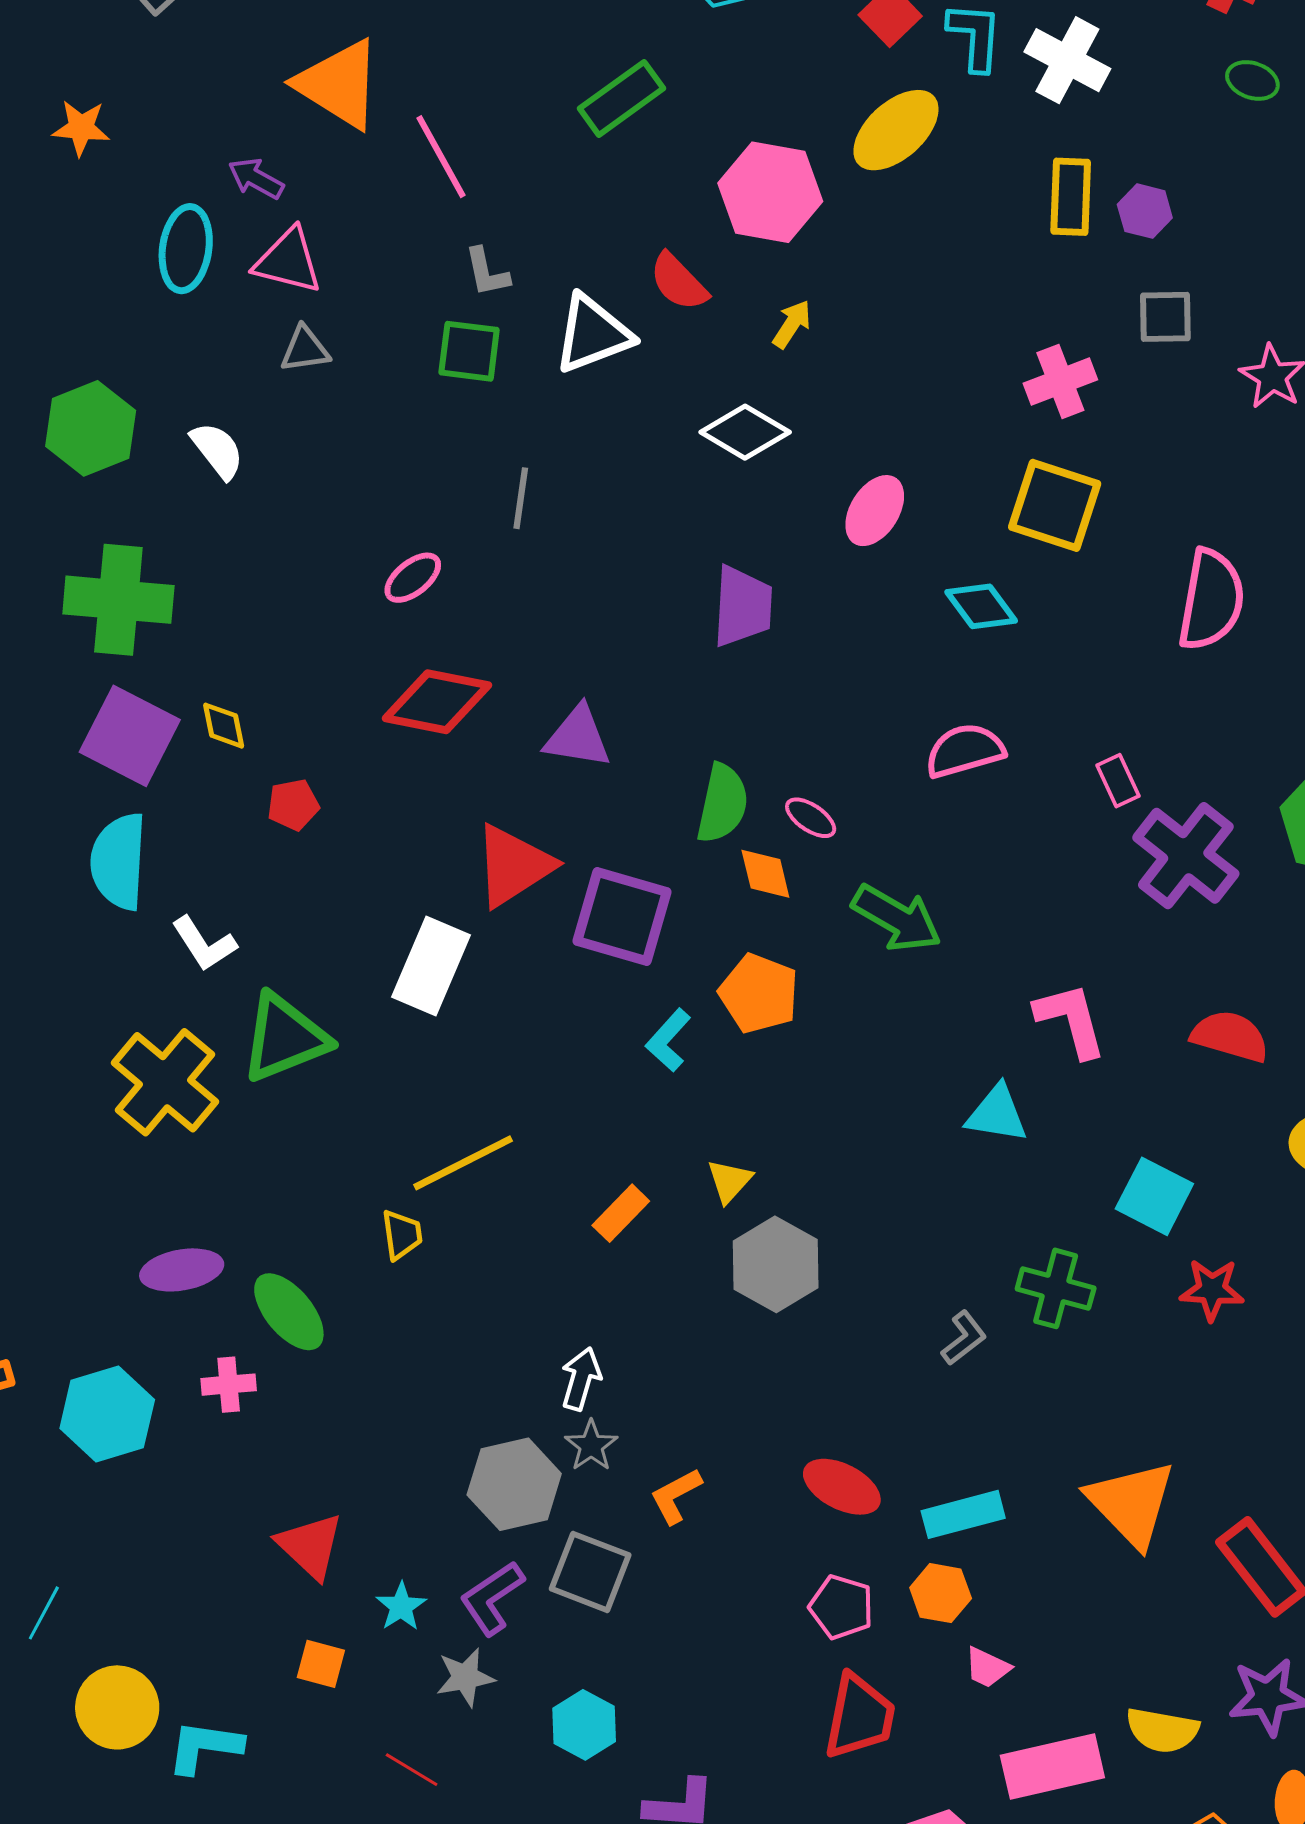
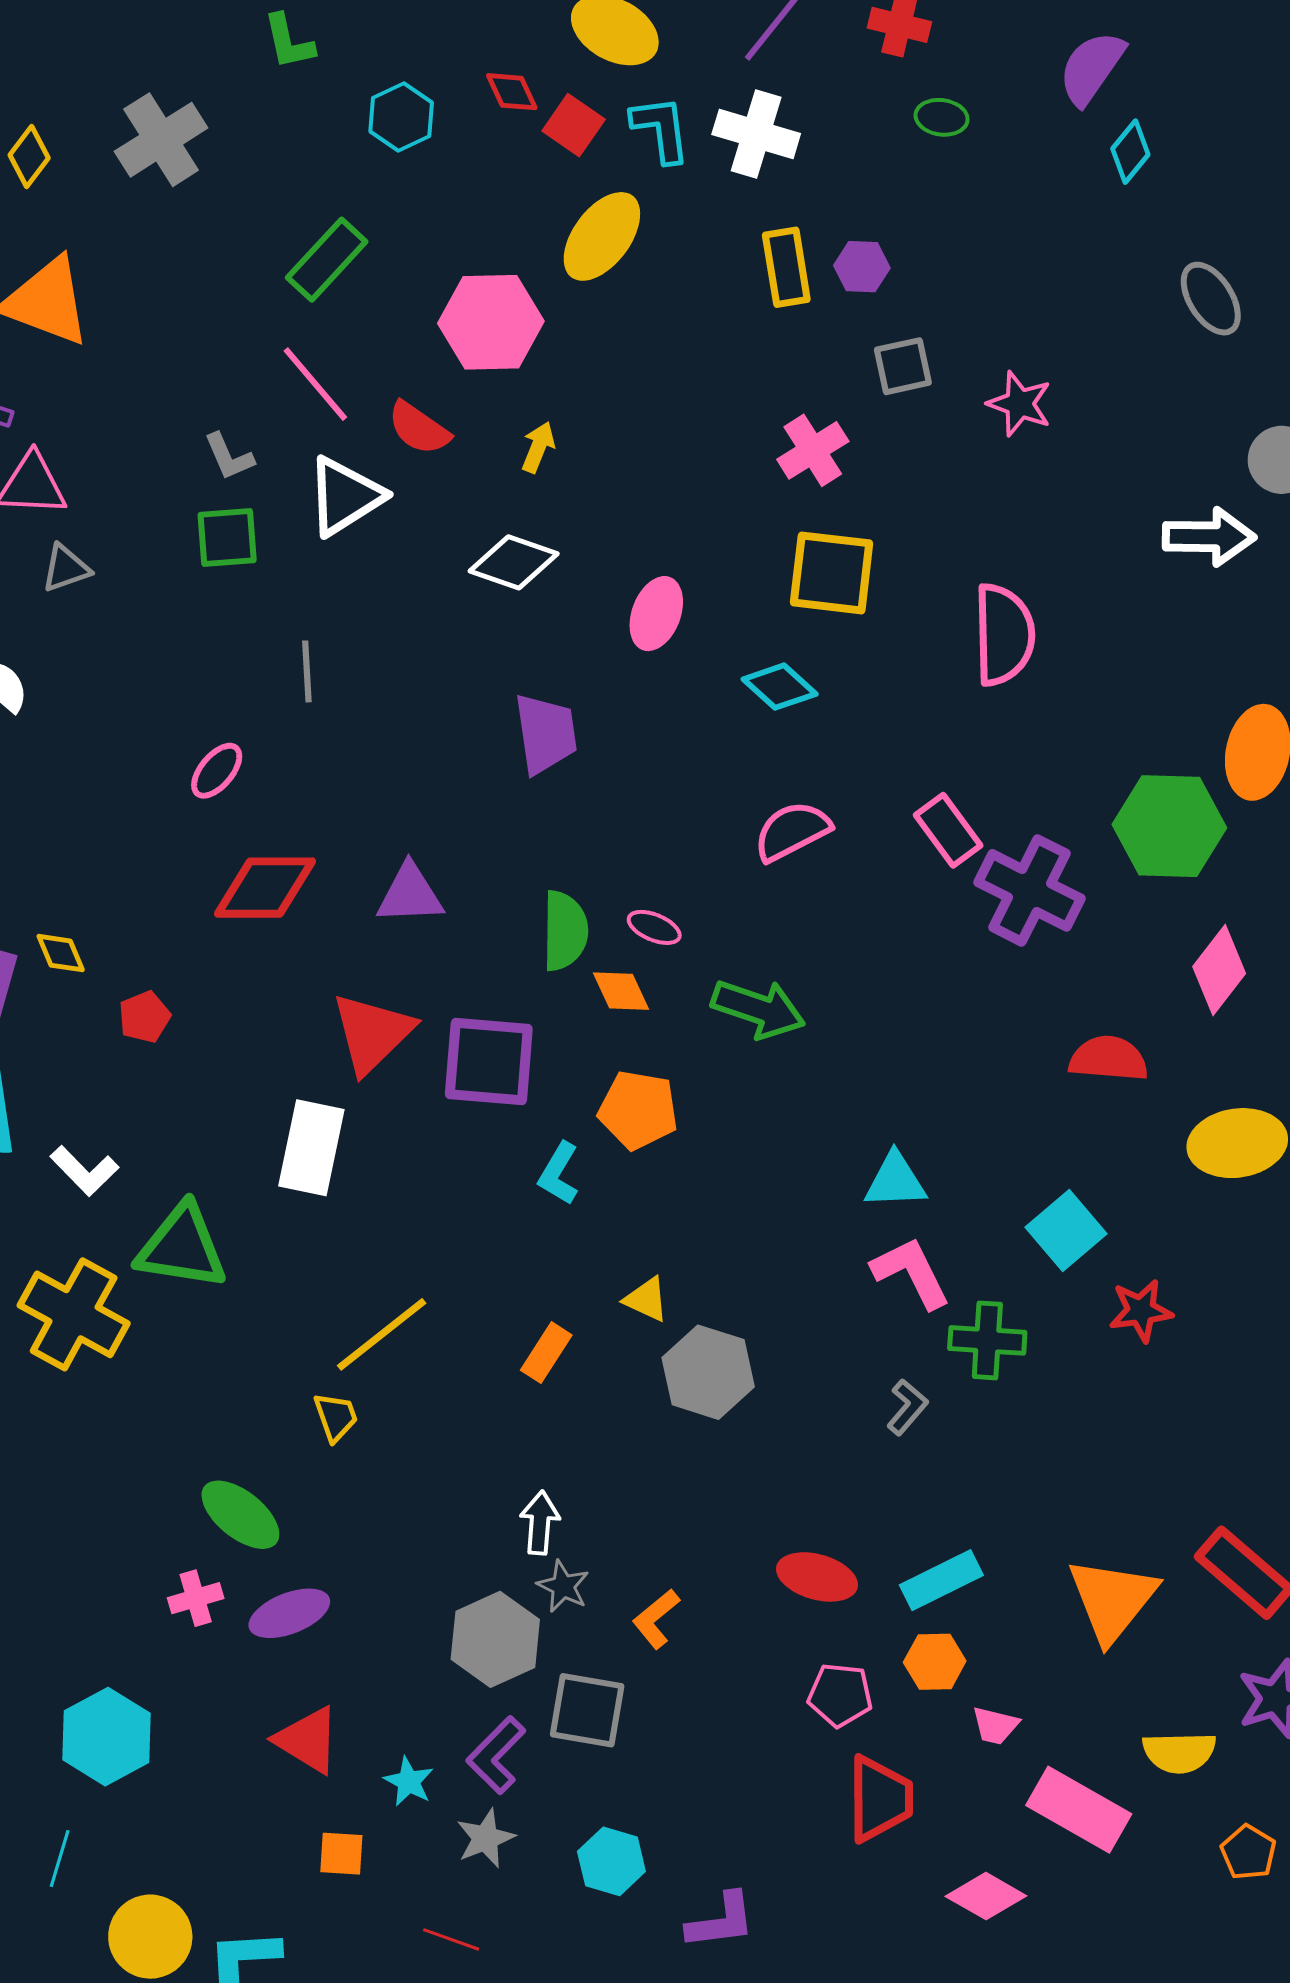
pink line: (441, 157) -> (315, 384), moved
pink rectangle: (1118, 781) -> (948, 830), size x1.4
pink L-shape: (1071, 1020) -> (911, 1273), moved
green triangle: (285, 1038) -> (182, 1247), turned 42
yellow triangle: (729, 1181) -> (646, 1299), turned -36
cyan square: (1154, 1196) -> (1066, 1231), turned 34
purple ellipse: (182, 1270) -> (289, 1613), moved
cyan hexagon: (107, 1414) -> (107, 1737), moved
orange triangle: (1131, 1503) -> (1112, 1600), moved, turned 34
pink rectangle: (1052, 1766) -> (1079, 1810), turned 54

